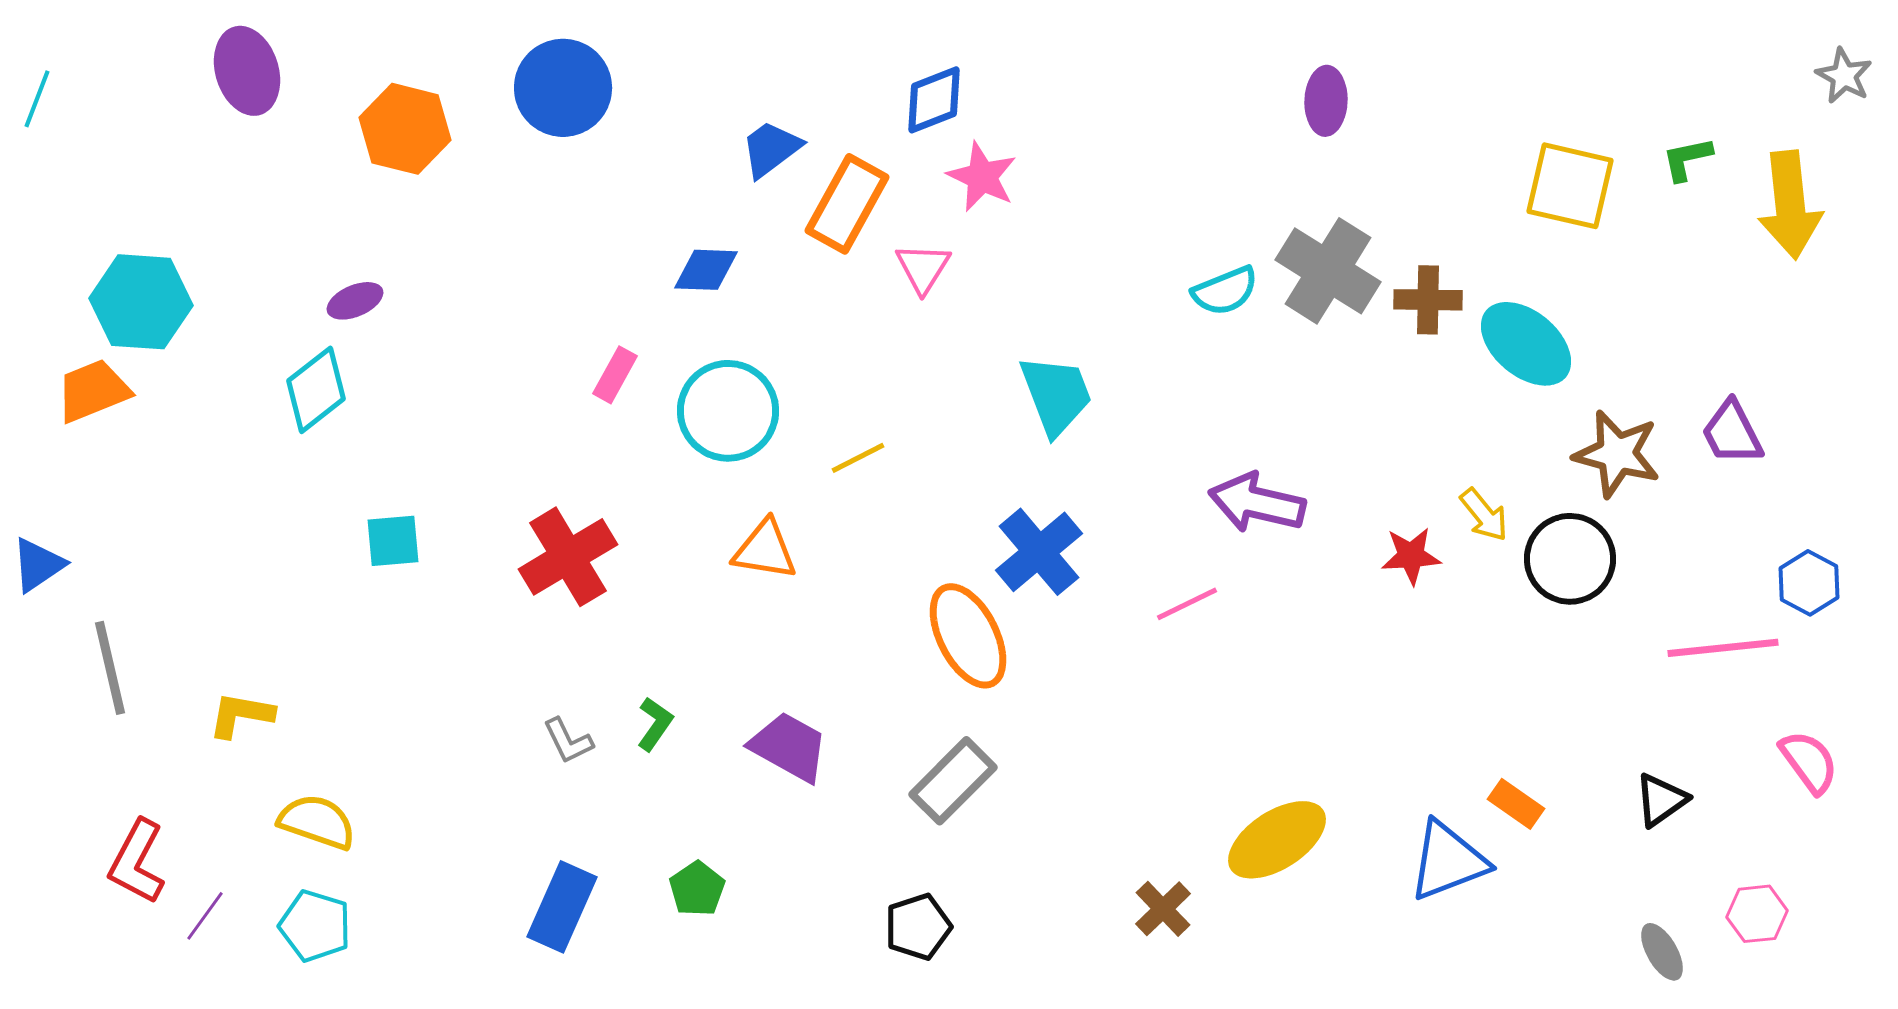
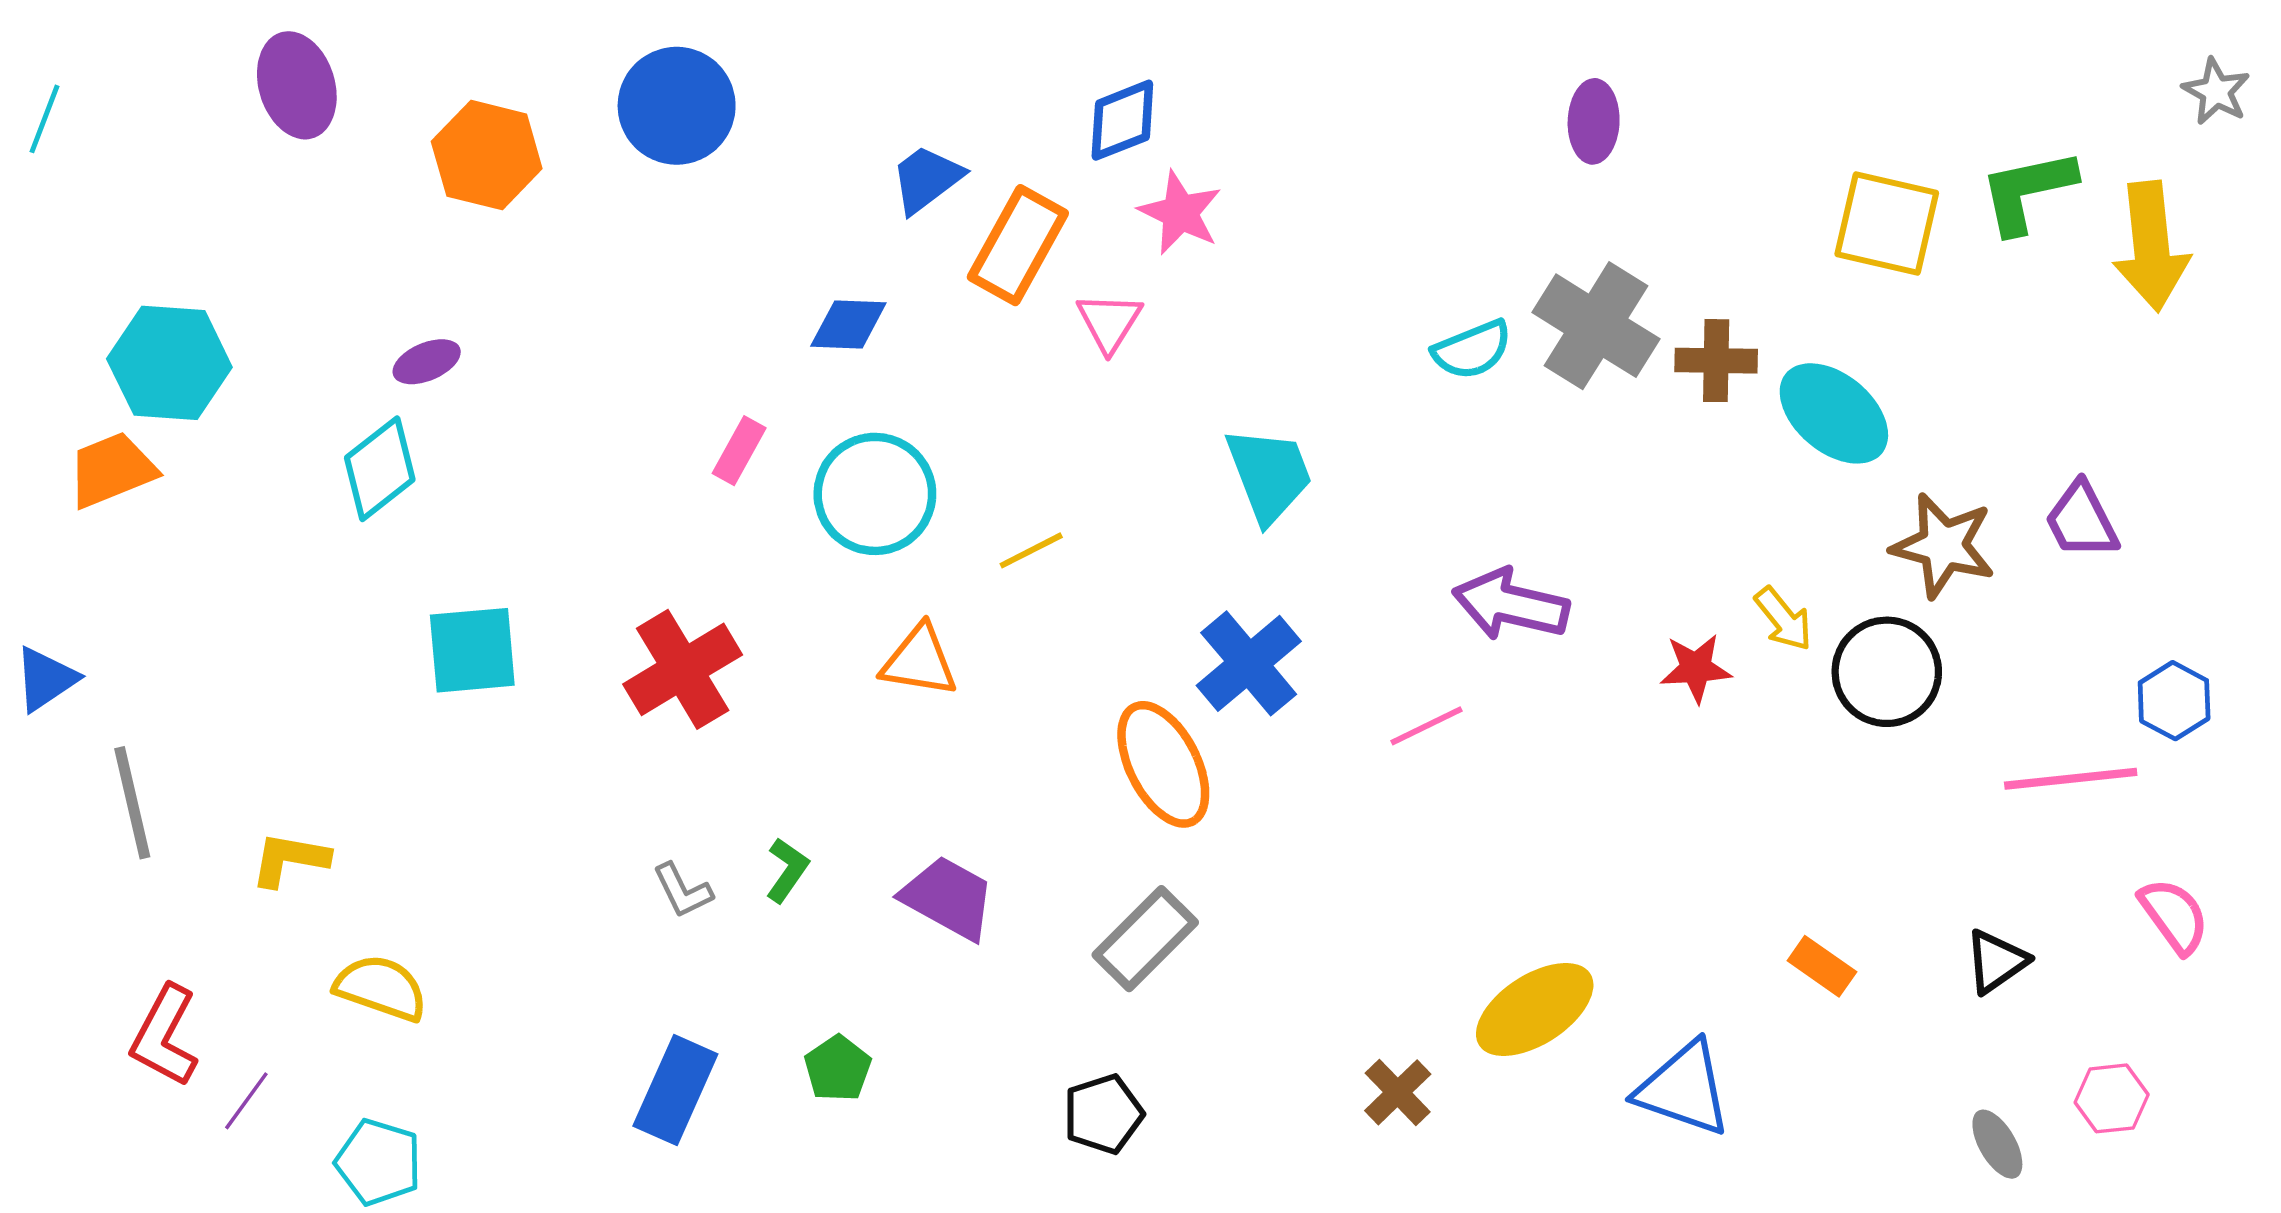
green L-shape: (1687, 159) -> (2027, 191), size x1.6
cyan square: (393, 541) -> (472, 650), size x1.4
blue triangle: (1448, 861) -> (1684, 1089), moved, turned 40
cyan pentagon: (315, 926) -> (379, 1162), moved

